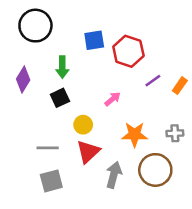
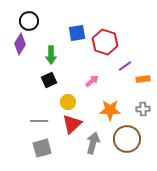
black circle: (35, 26) -> (29, 21), size x0.7
purple diamond: (23, 79) -> (20, 44), moved
orange rectangle: (180, 86) -> (143, 79), moved, turned 48

